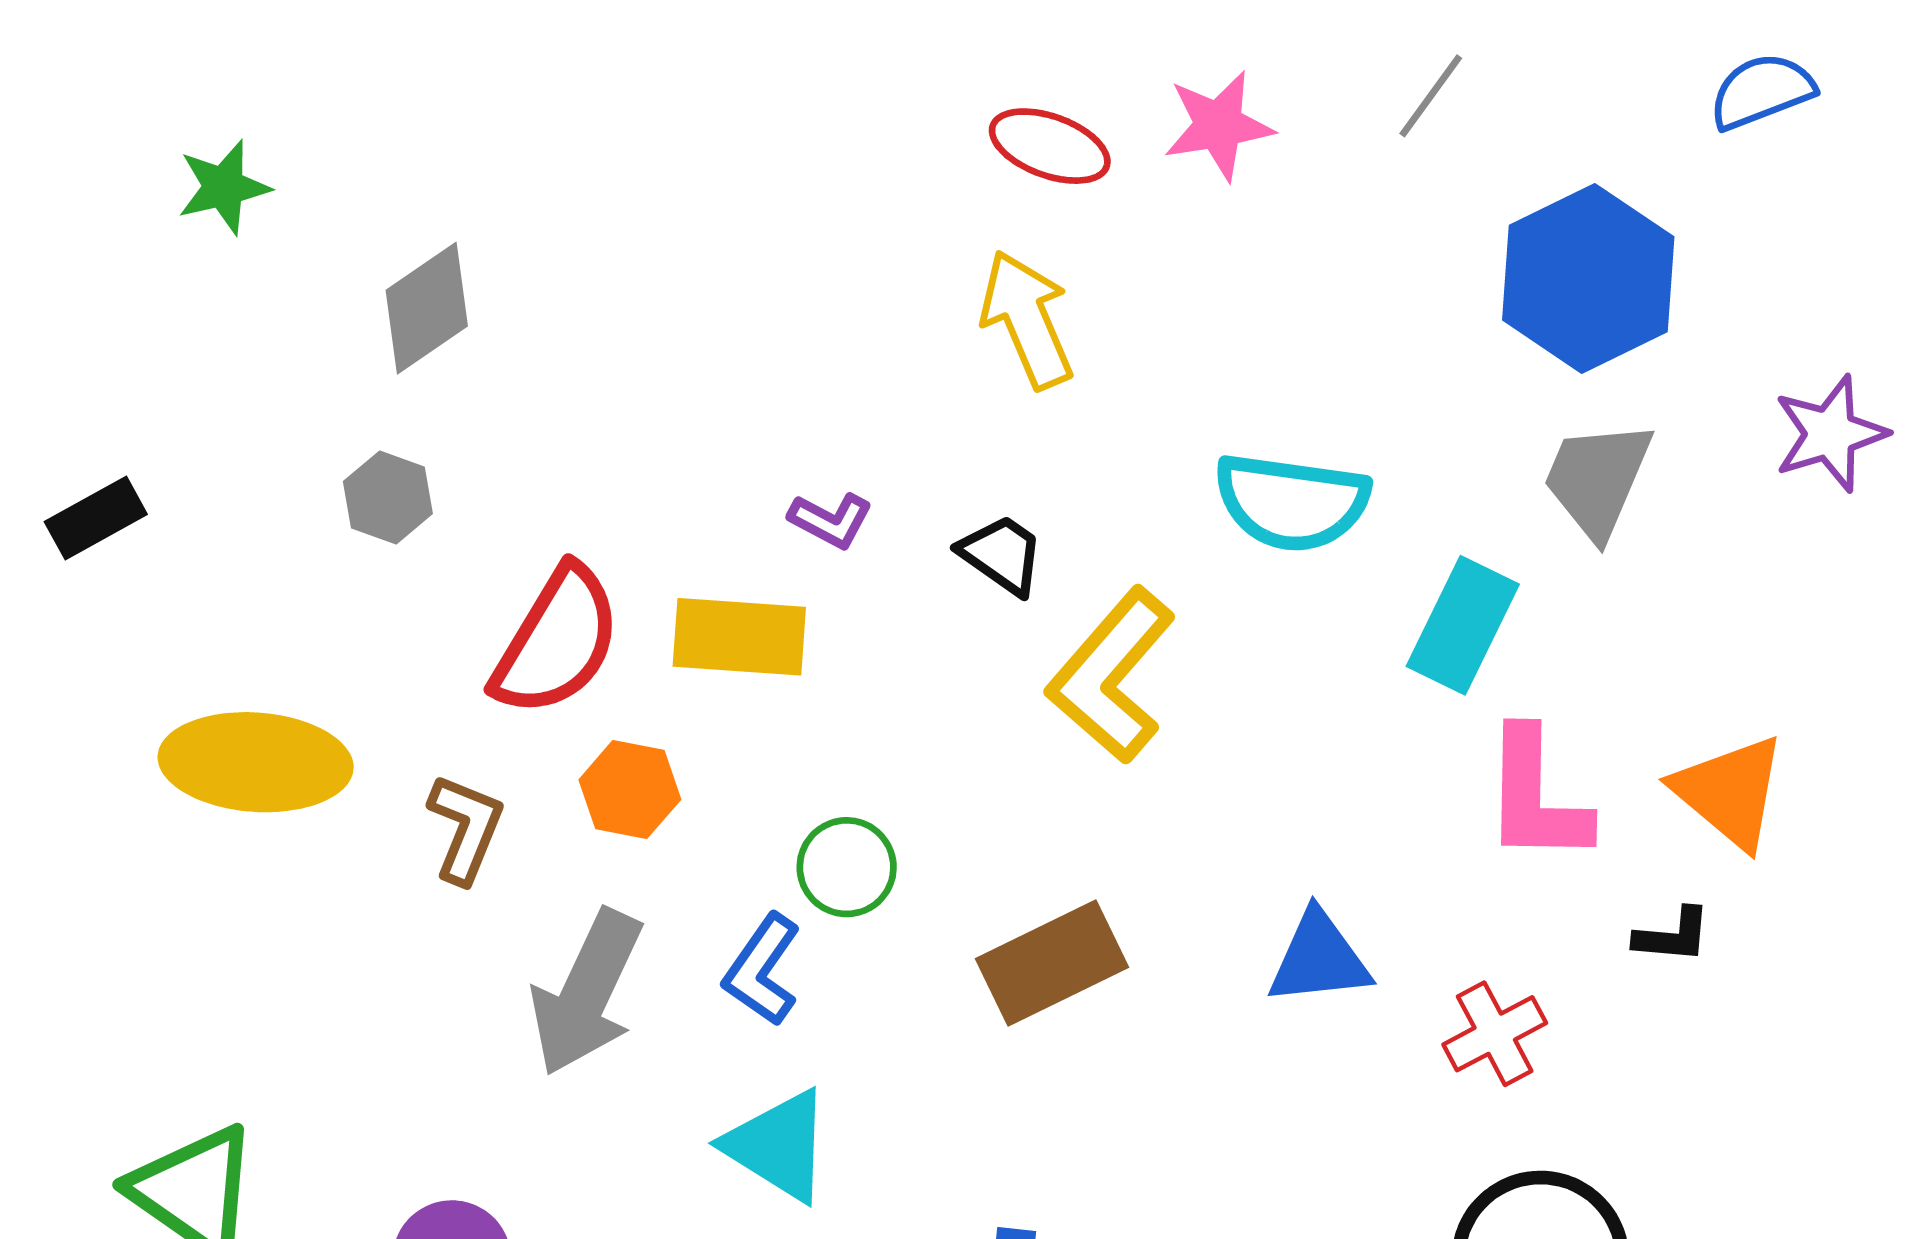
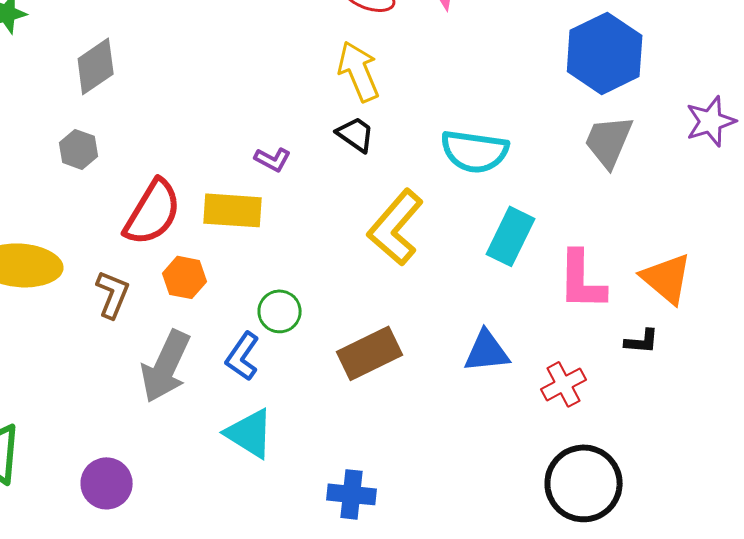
black trapezoid: (1002, 555) -> (356, 134), moved
cyan rectangle: (1463, 625) -> (511, 236), moved

